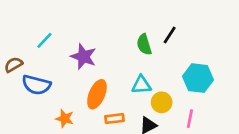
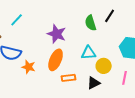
purple star: (84, 57) -> (57, 34), moved
orange star: (65, 119) -> (29, 67), moved

